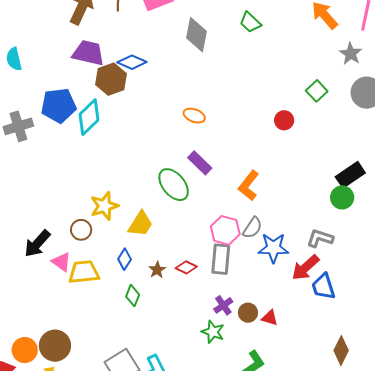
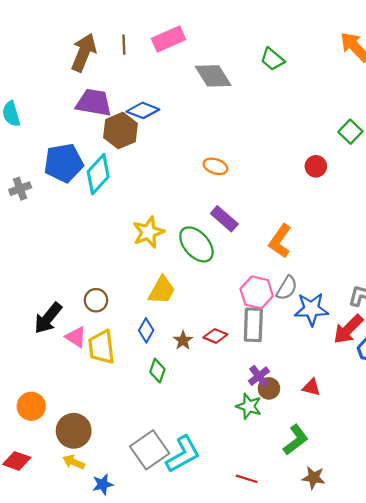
gray diamond: (196, 35) -> (213, 76), turned -40
gray cross: (18, 126) -> (20, 189), size x0.7
yellow star: (104, 206) -> (148, 232), moved
yellow trapezoid: (84, 272) -> (102, 347), turned -88
brown circle: (248, 313) -> (269, 388), moved
orange circle: (25, 350) -> (31, 406), moved

